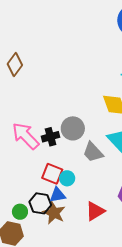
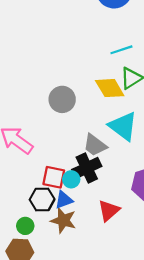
gray circle: (73, 128) -> (62, 99), moved
black cross: (50, 137) -> (87, 168), moved, size x1.4
black hexagon: (40, 203) -> (42, 199), moved

